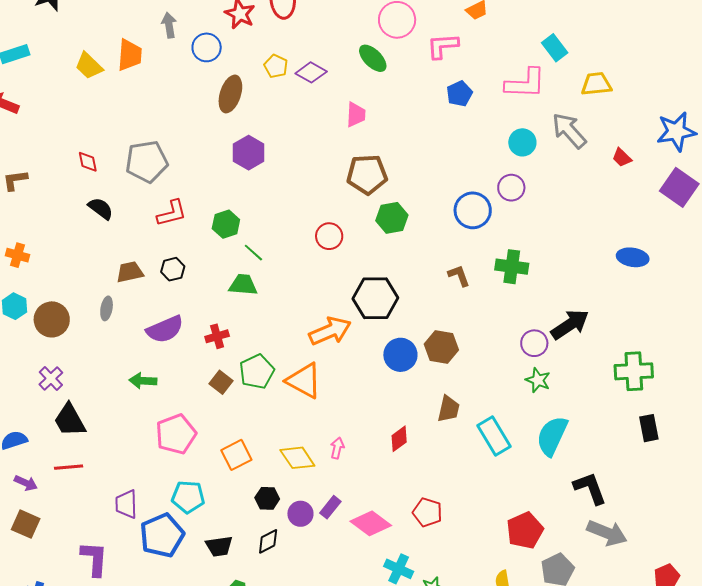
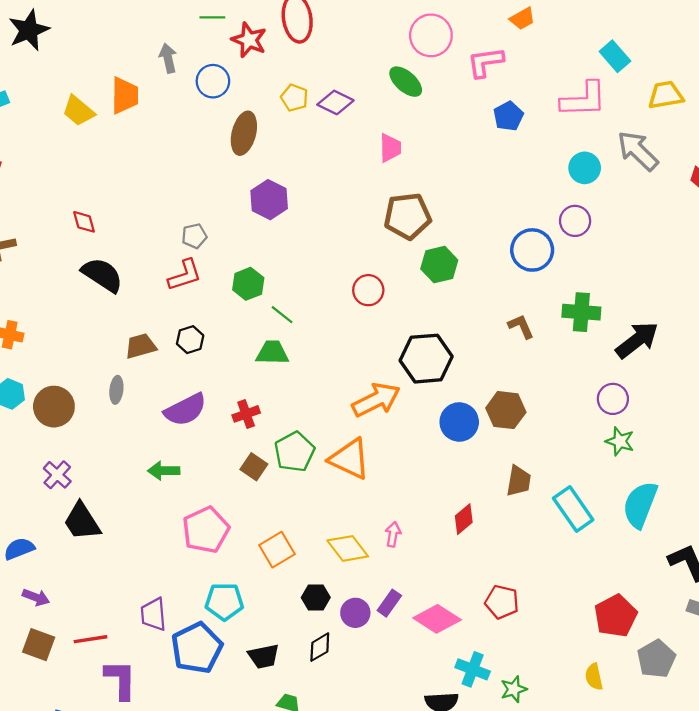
gray pentagon: (147, 162) -> (194, 236), moved, size x0.5
black semicircle: (101, 209) -> (102, 275), size x1.4
black arrow: (570, 325) -> (637, 340), moved
red line: (69, 467) -> (90, 639), moved

